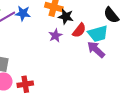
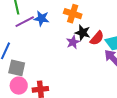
black star: (66, 17) -> (83, 33), moved

